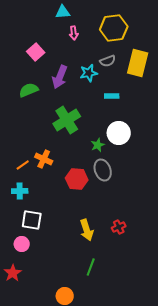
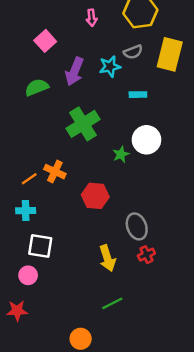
gray ellipse: (103, 170) -> (137, 226), moved
green line: (91, 267) -> (112, 303), turned 42
red star: (13, 273) -> (17, 311), turned 30

